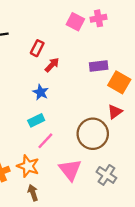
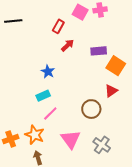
red rectangle: (37, 48) -> (58, 26), moved
red arrow: (52, 65) -> (68, 45), moved
brown circle: (93, 134) -> (91, 109), size x0.7

